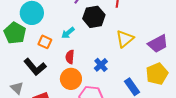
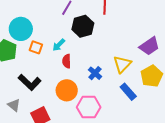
yellow triangle: (125, 39) -> (122, 64), moved
orange square: (45, 42) -> (36, 47), moved
red semicircle: (70, 57) -> (67, 61), moved

